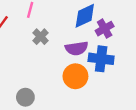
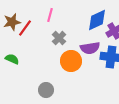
orange circle: (75, 76) -> (71, 61), moved

